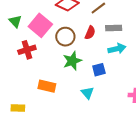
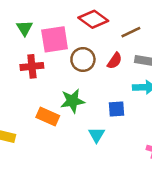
pink square: (40, 25) -> (55, 39), turned 30
green star: (72, 61) -> (72, 101), moved

